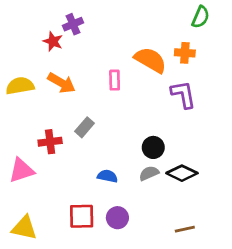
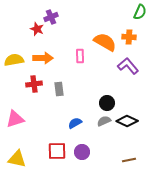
orange arrow: (62, 83) -> (43, 58), turned -30
purple L-shape: (183, 94) -> (128, 66), turned -30
gray rectangle: (84, 127) -> (59, 89), turned -48
red cross: (50, 142) -> (34, 84), moved
blue semicircle: (107, 176) -> (75, 123), turned -40

